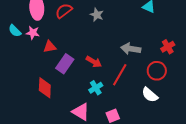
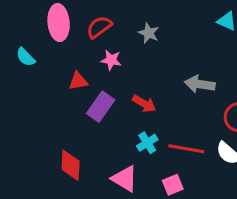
pink star: (33, 33) -> (111, 60), moved
red line: (120, 75) -> (186, 149), moved, turned 70
red diamond: (45, 88) -> (71, 165), moved

